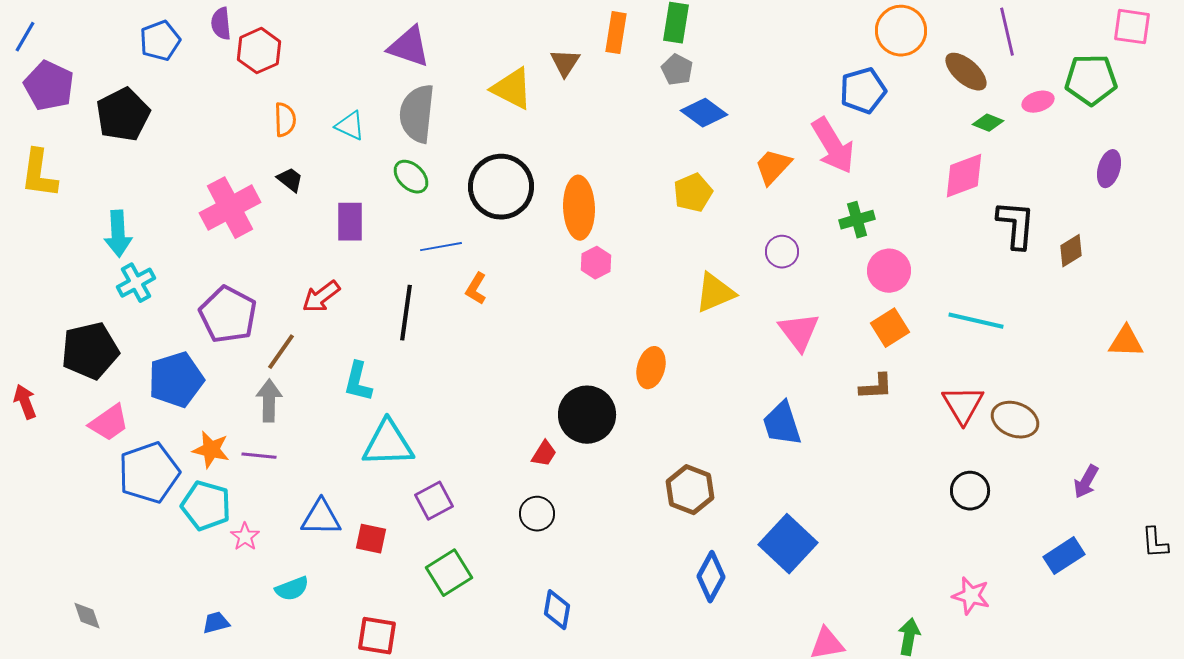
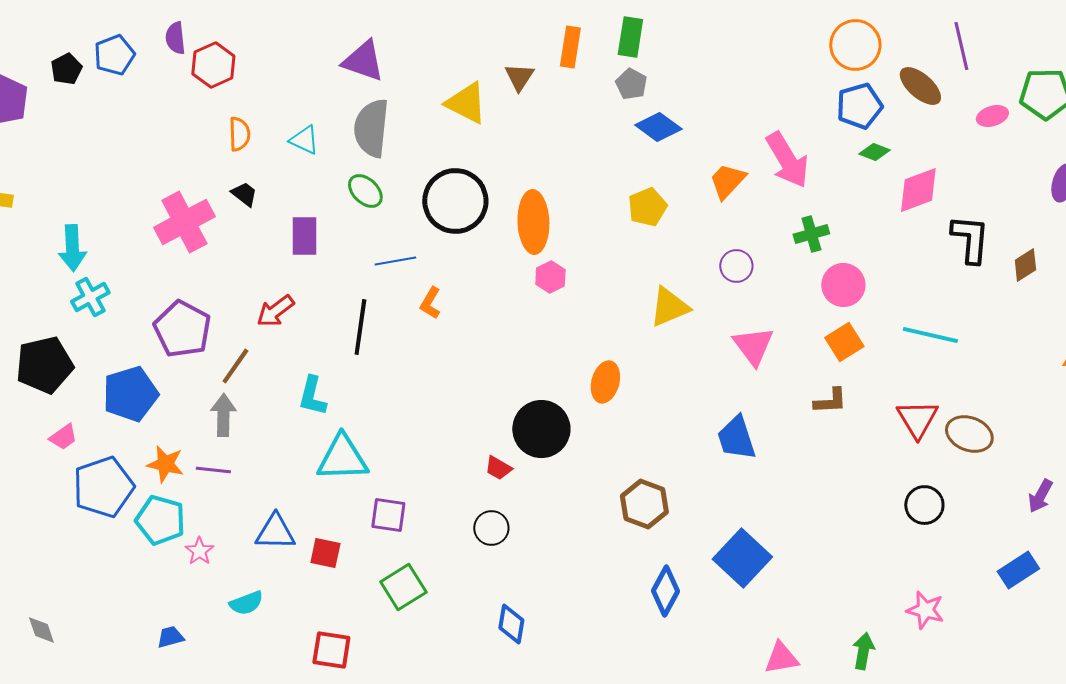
blue pentagon: (863, 91) -> (859, 106), moved
black pentagon: (123, 115) -> (66, 69), moved, size x0.6
green diamond: (988, 123) -> (874, 152), moved
pink trapezoid: (109, 423) -> (63, 437), size x0.7
red trapezoid: (544, 454) -> (498, 468), turned 88
purple square: (434, 501) -> (388, 515), turned 36

